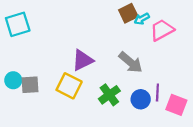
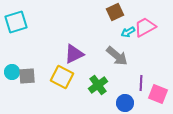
cyan arrow: (142, 19) -> (128, 32), moved
blue circle: (141, 99) -> (125, 103), moved

